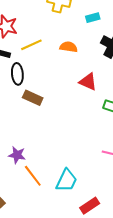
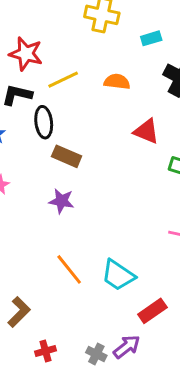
purple star: (17, 155) -> (62, 201), moved
cyan trapezoid: (66, 180) -> (118, 275), turned 100

